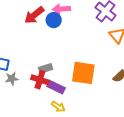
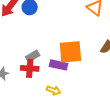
purple rectangle: (56, 87) -> (59, 65), moved

